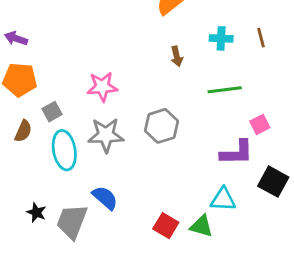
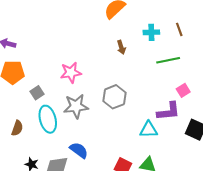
green line: (225, 90) -> (168, 60), moved
brown semicircle: (23, 131) -> (17, 128), moved
cyan triangle: (223, 199) -> (149, 130), moved

